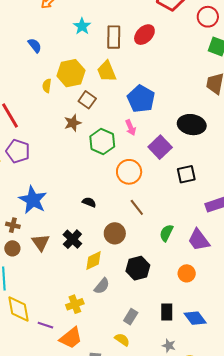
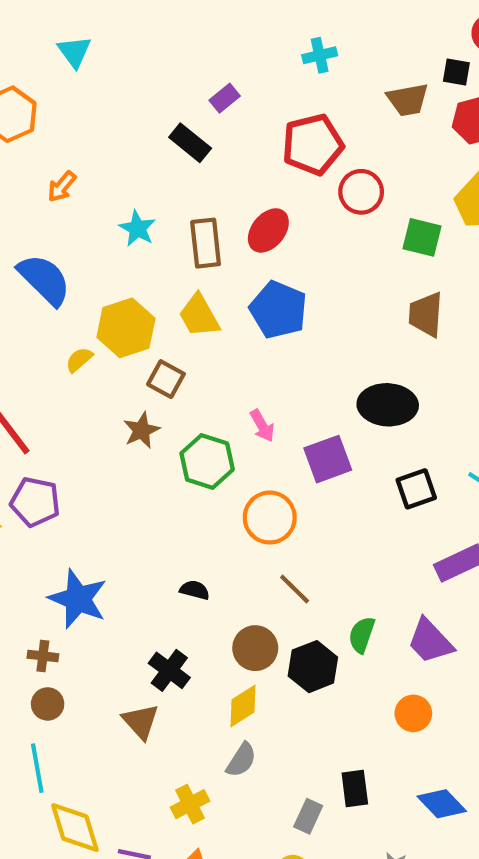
red circle: (208, 17) -> (361, 192), moved
blue semicircle: (35, 45) -> (44, 280), size x1.8
yellow semicircle: (47, 86) -> (79, 360), turned 48
blue pentagon: (141, 99) -> (278, 310), moved
purple square: (160, 147) -> (328, 459), turned 30
black square: (186, 174) -> (416, 489), moved
brown triangle: (41, 243) -> (141, 721), moved
yellow diamond: (94, 261) -> (243, 706), moved
black hexagon: (138, 268) -> (313, 667), moved
black rectangle: (167, 312) -> (355, 789), moved

